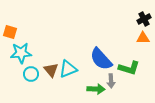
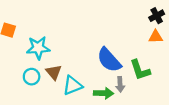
cyan star: (21, 53) -> (38, 48), moved
green L-shape: (129, 68) -> (140, 70), turned 55
cyan triangle: (68, 69) -> (73, 85), moved

